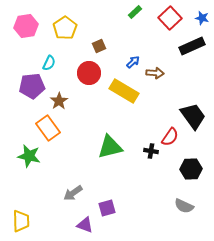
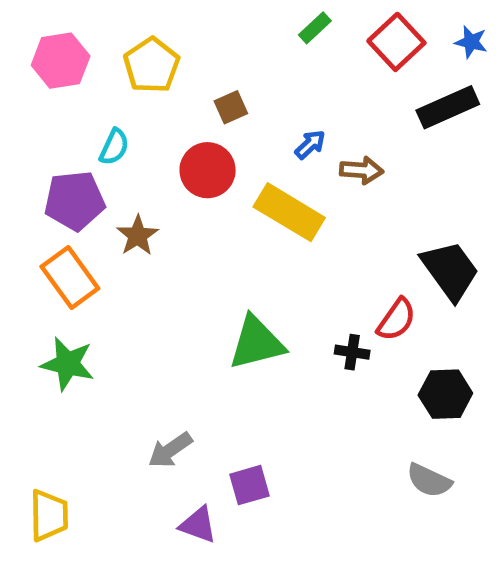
orange rectangle: (48, 128) -> (70, 278), moved

